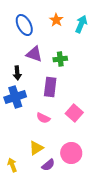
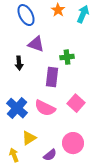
green cross: (60, 59) -> (67, 57), moved
blue cross: (15, 97) -> (17, 108), moved, turned -30
pink semicircle: (43, 118) -> (45, 108), size x1.5
yellow triangle: (36, 148) -> (29, 138), moved

